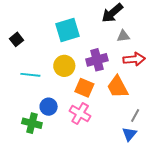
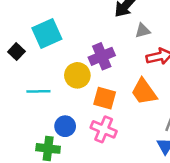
cyan square: (68, 30) -> (47, 33), moved
purple cross: (97, 60) -> (102, 56), moved

